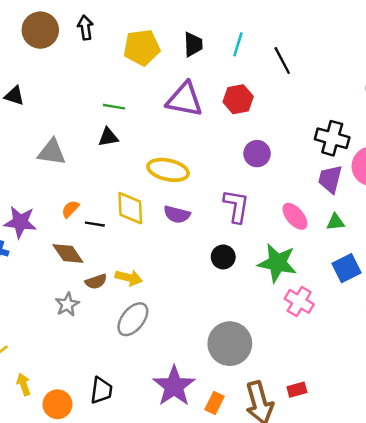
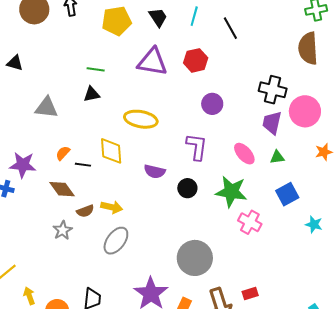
black trapezoid: (193, 44) -> (158, 17), turned -30
purple semicircle: (177, 214) -> (155, 171), moved

